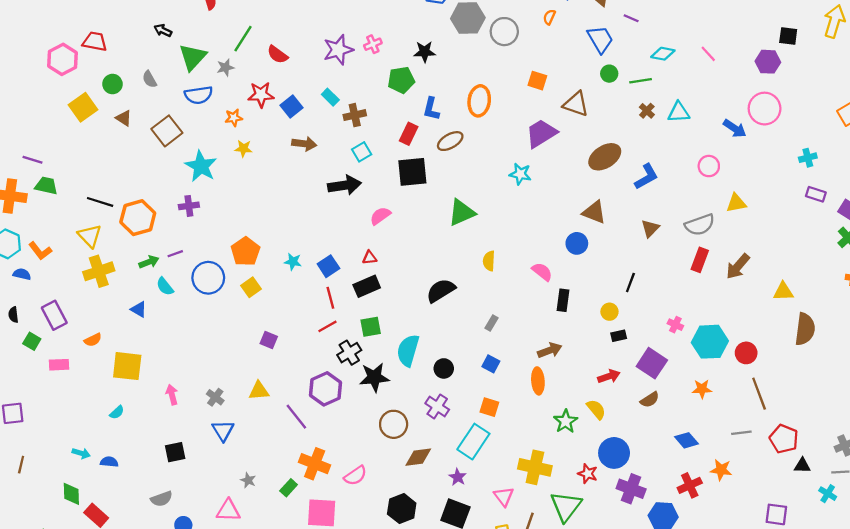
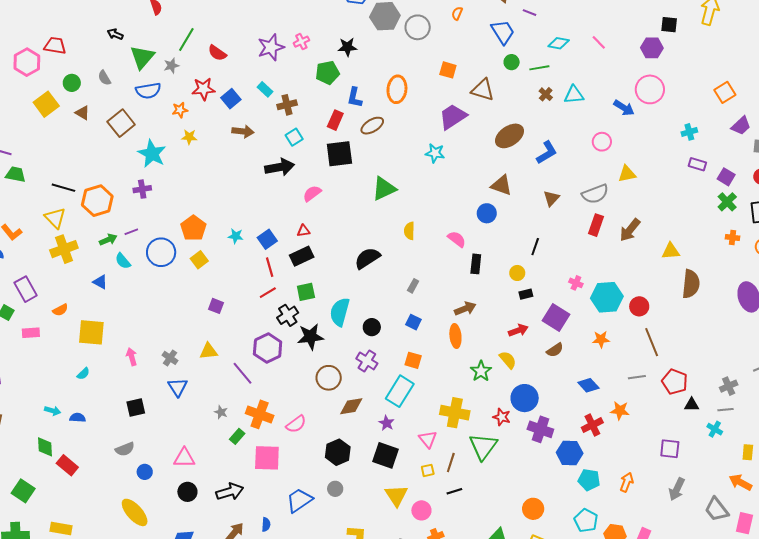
gray star: (248, 480) -> (221, 412), moved

